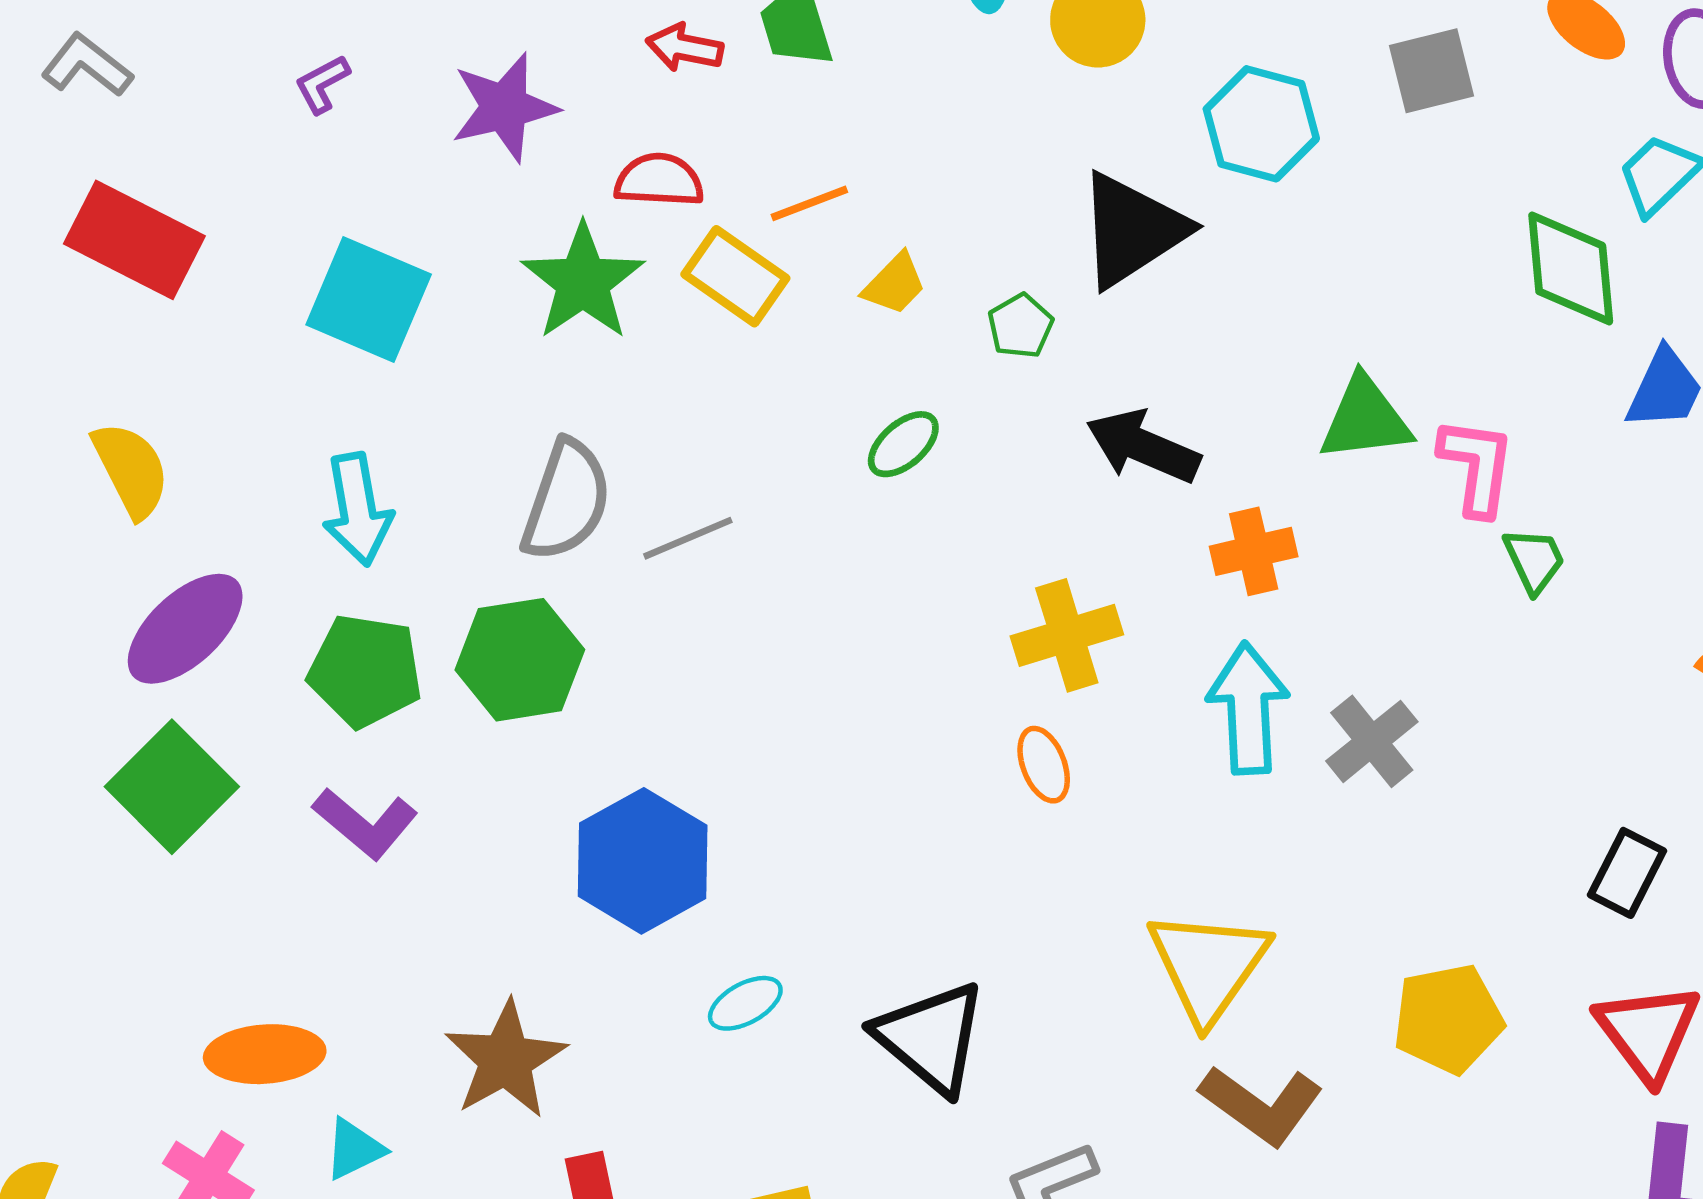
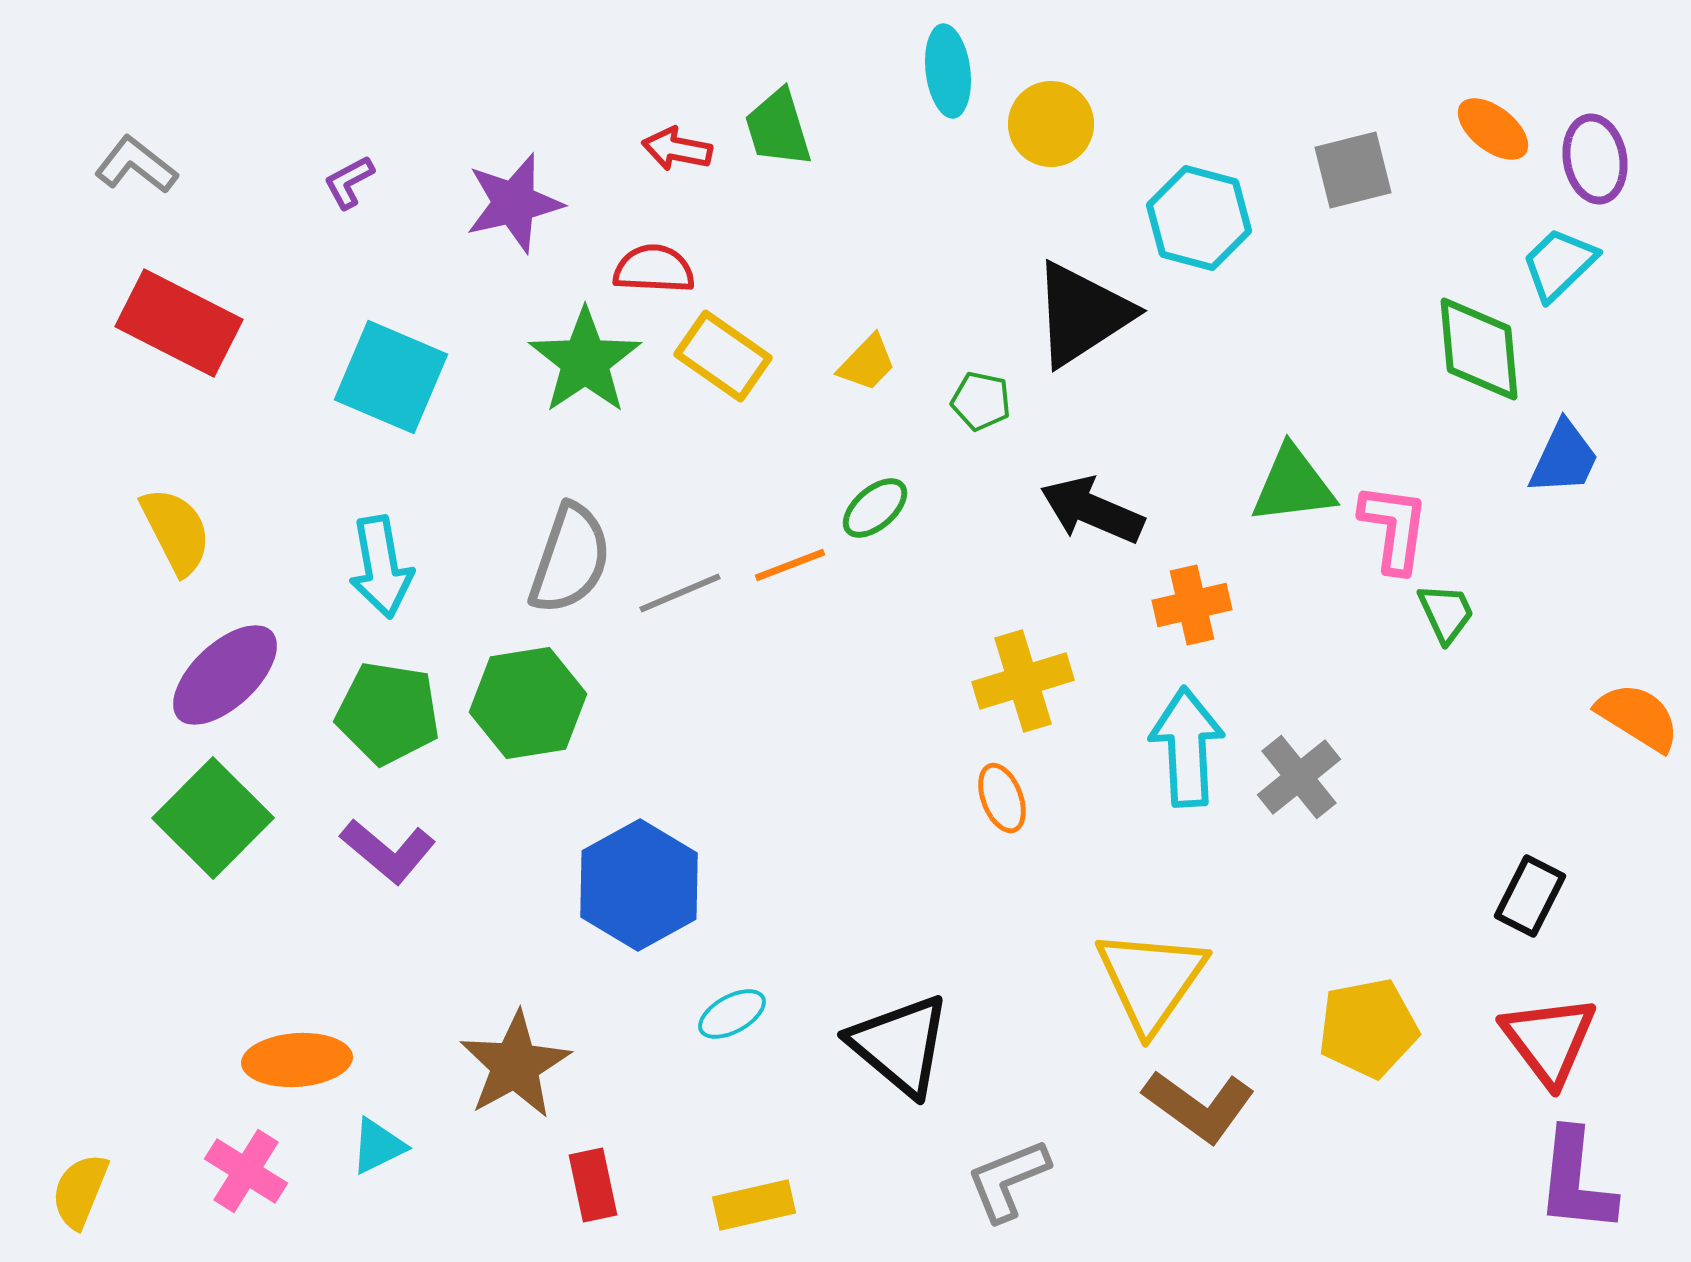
orange line: (809, 203) -> (790, 565), moved
green pentagon: (1020, 326) -> (981, 401), turned -30

